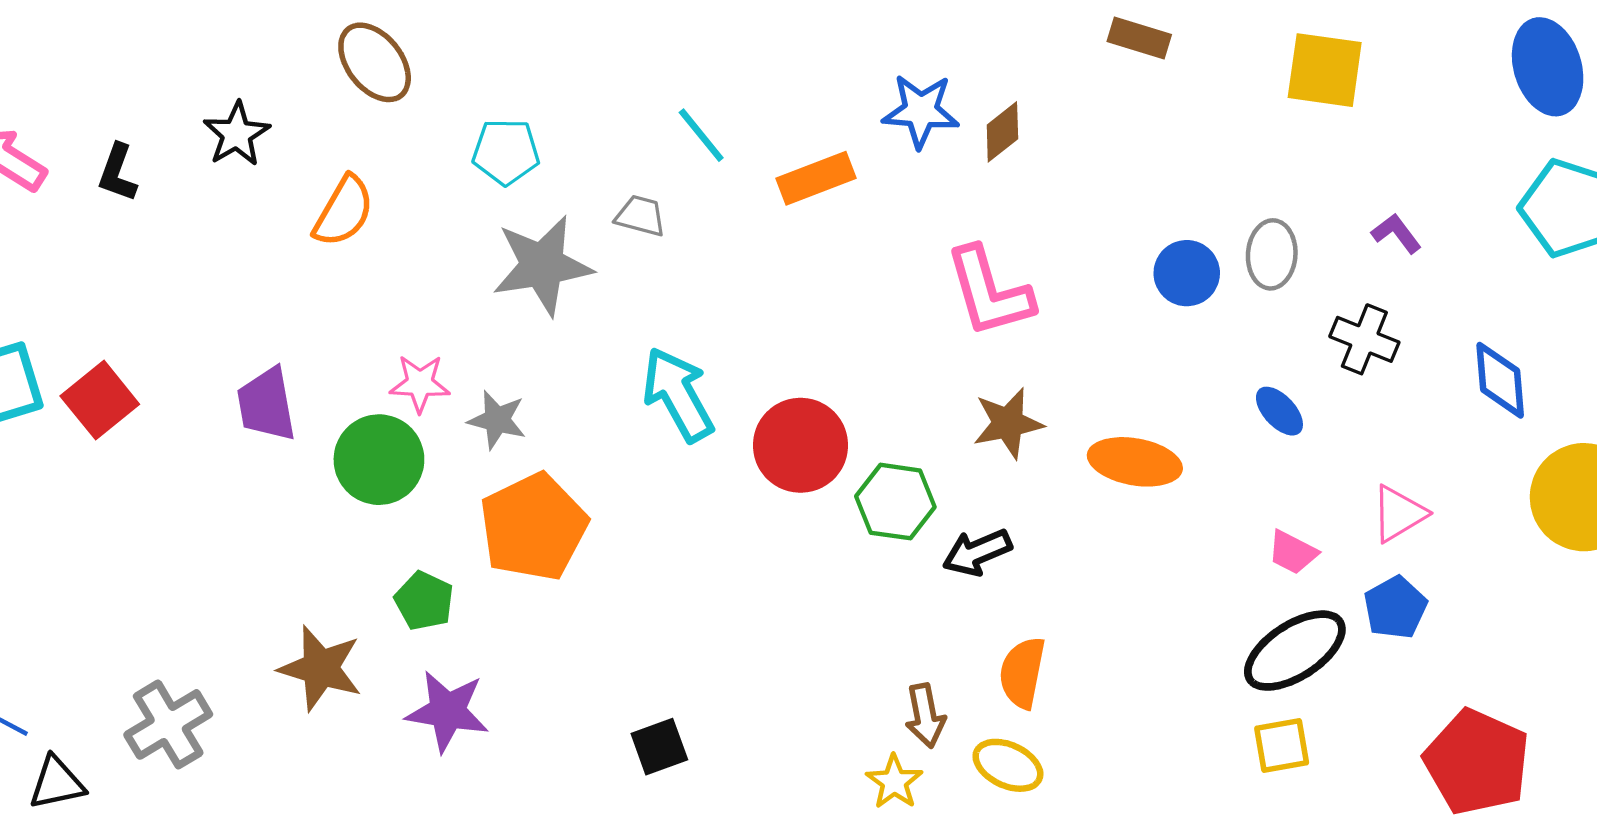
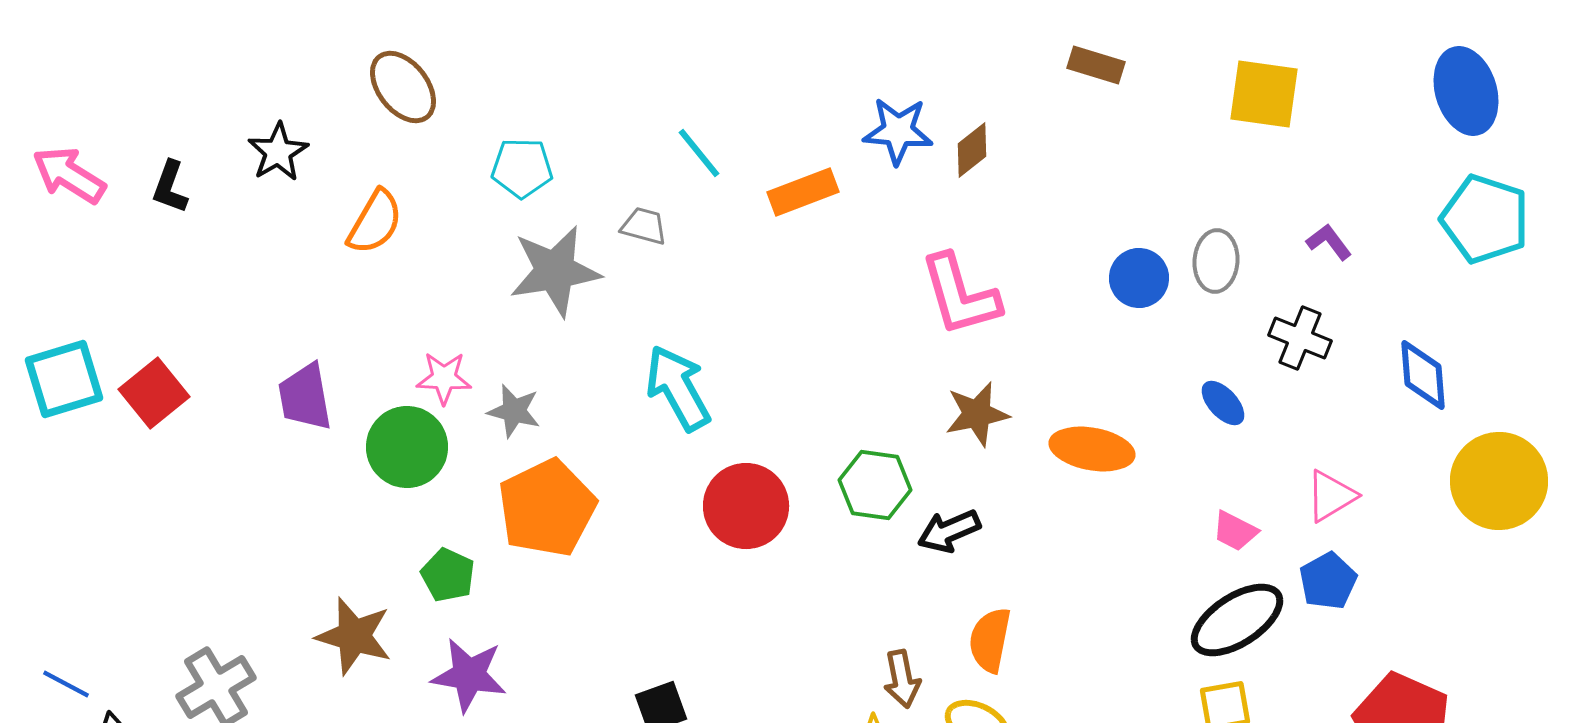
red circle: (801, 445) -> (746, 506), moved

